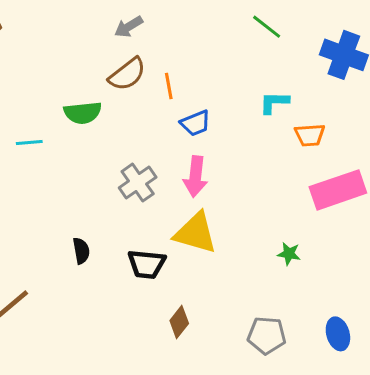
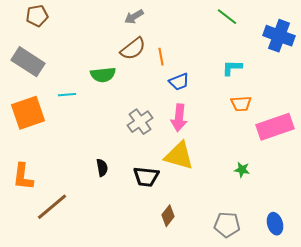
orange trapezoid: (310, 135) -> (241, 104), moved

